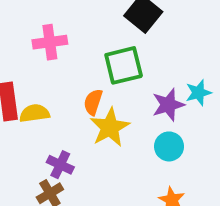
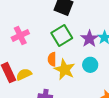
purple star: (168, 105) -> (89, 39), moved
cyan circle: (169, 146) -> (90, 65), moved

